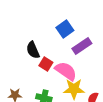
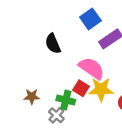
red square: (46, 64) -> (81, 88), moved

